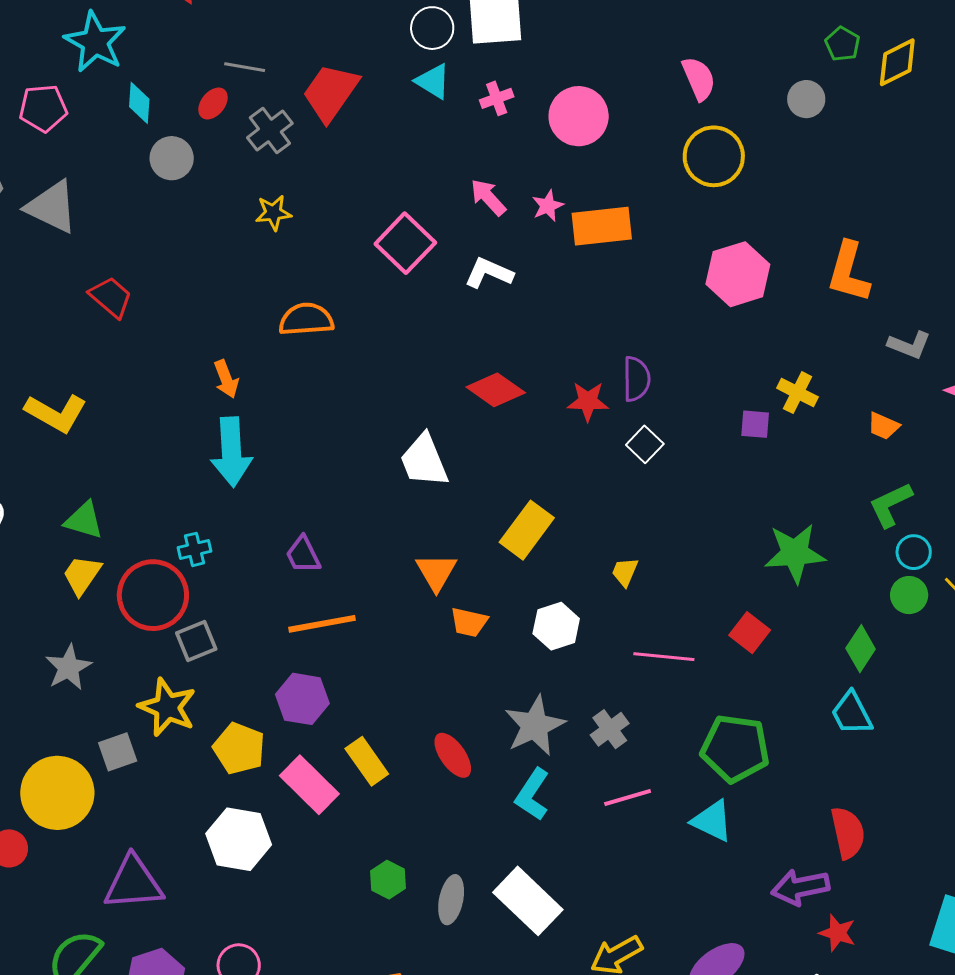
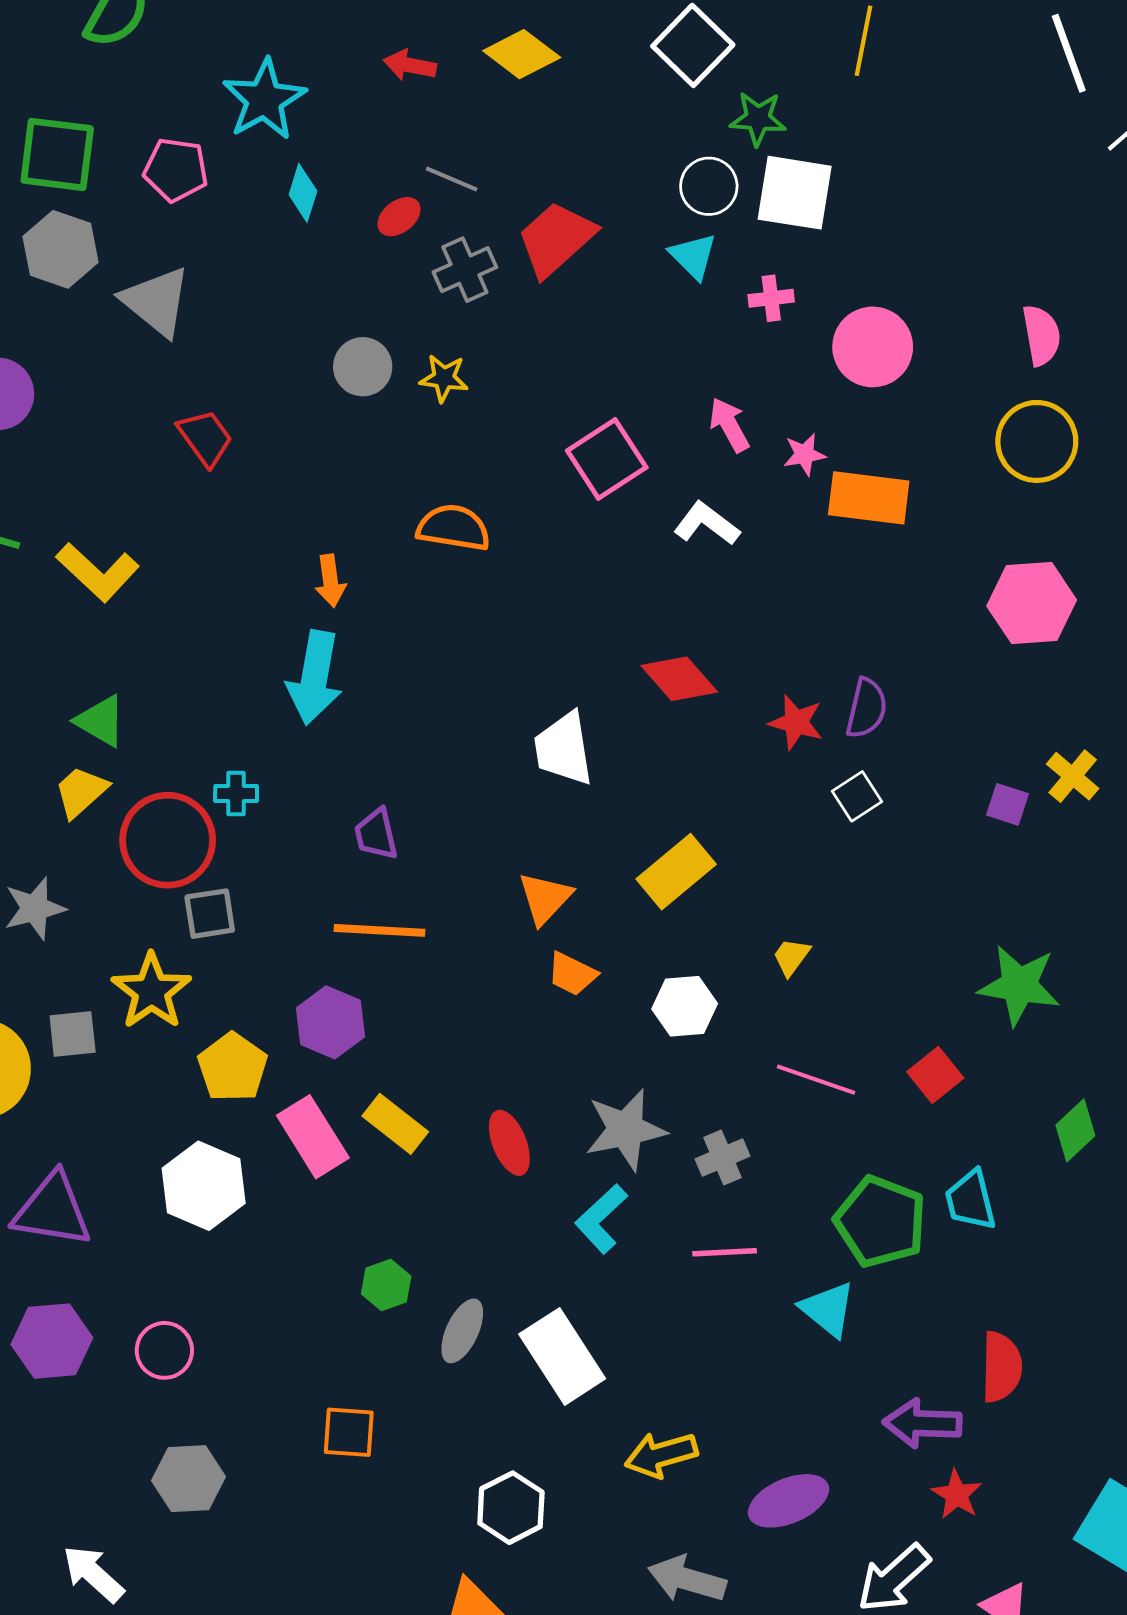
gray circle: (172, 158) -> (363, 367), moved
cyan trapezoid: (852, 713) -> (971, 1200), moved
yellow rectangle: (367, 761) -> (395, 1124), turned -30

